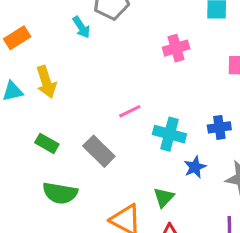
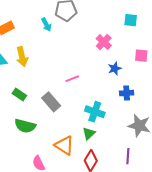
pink cross: (176, 48) -> (104, 42), turned -35
cyan cross: (169, 134) -> (95, 112), moved
blue star: (195, 167) -> (115, 68), moved

